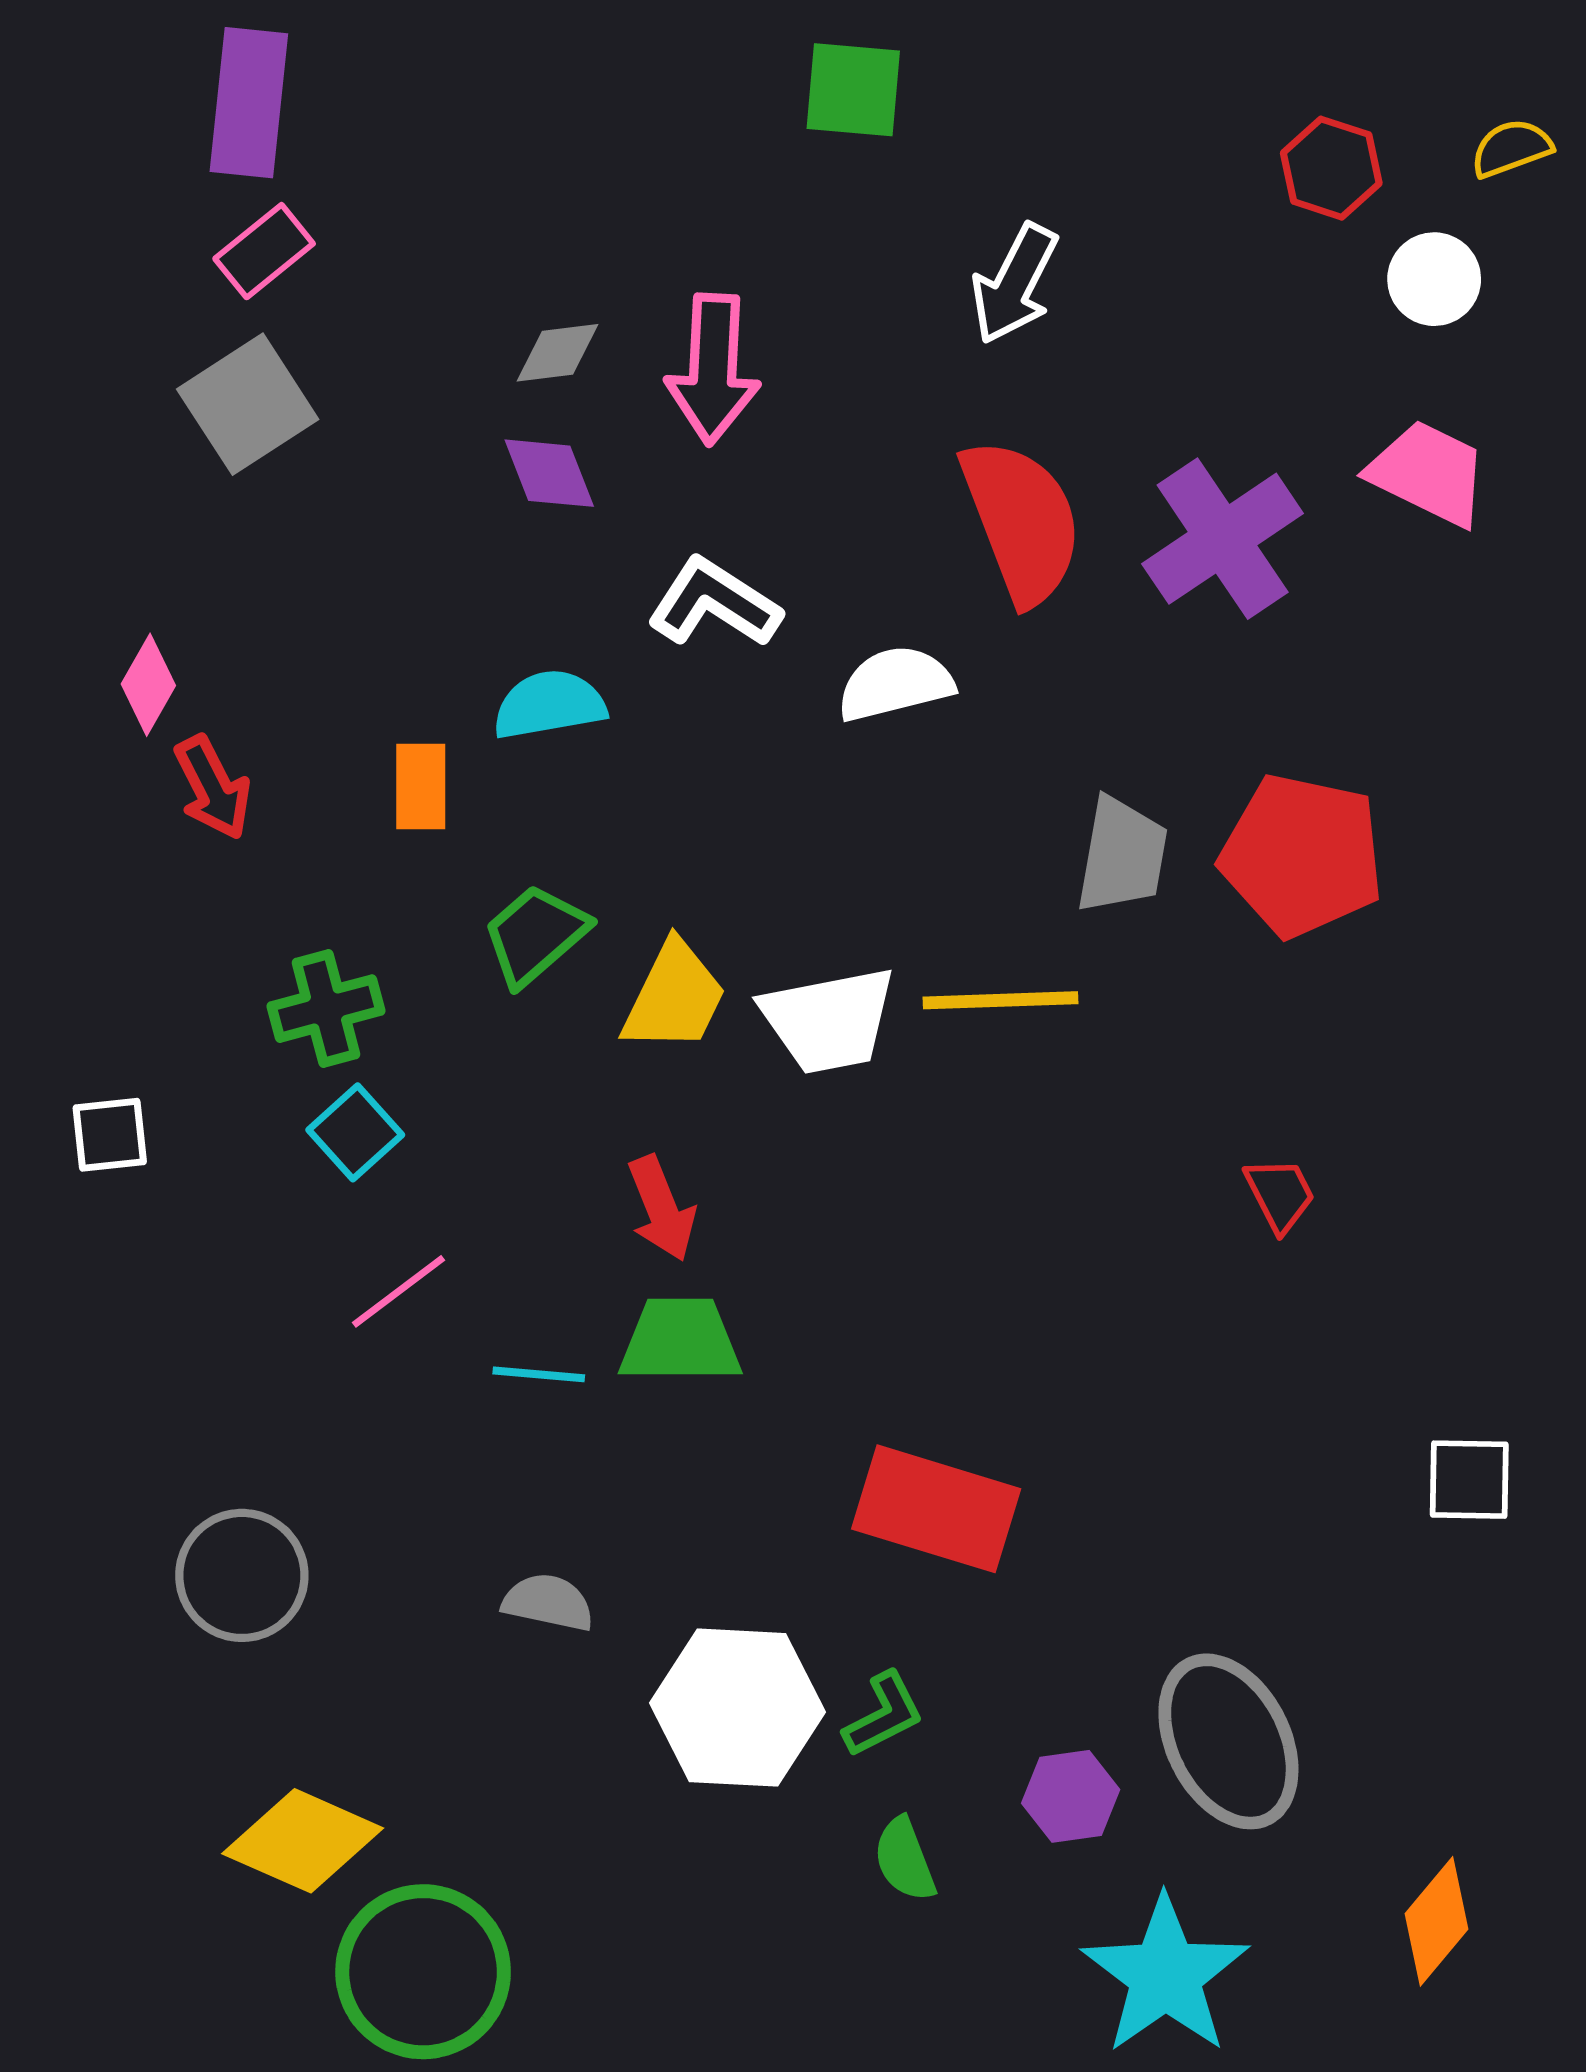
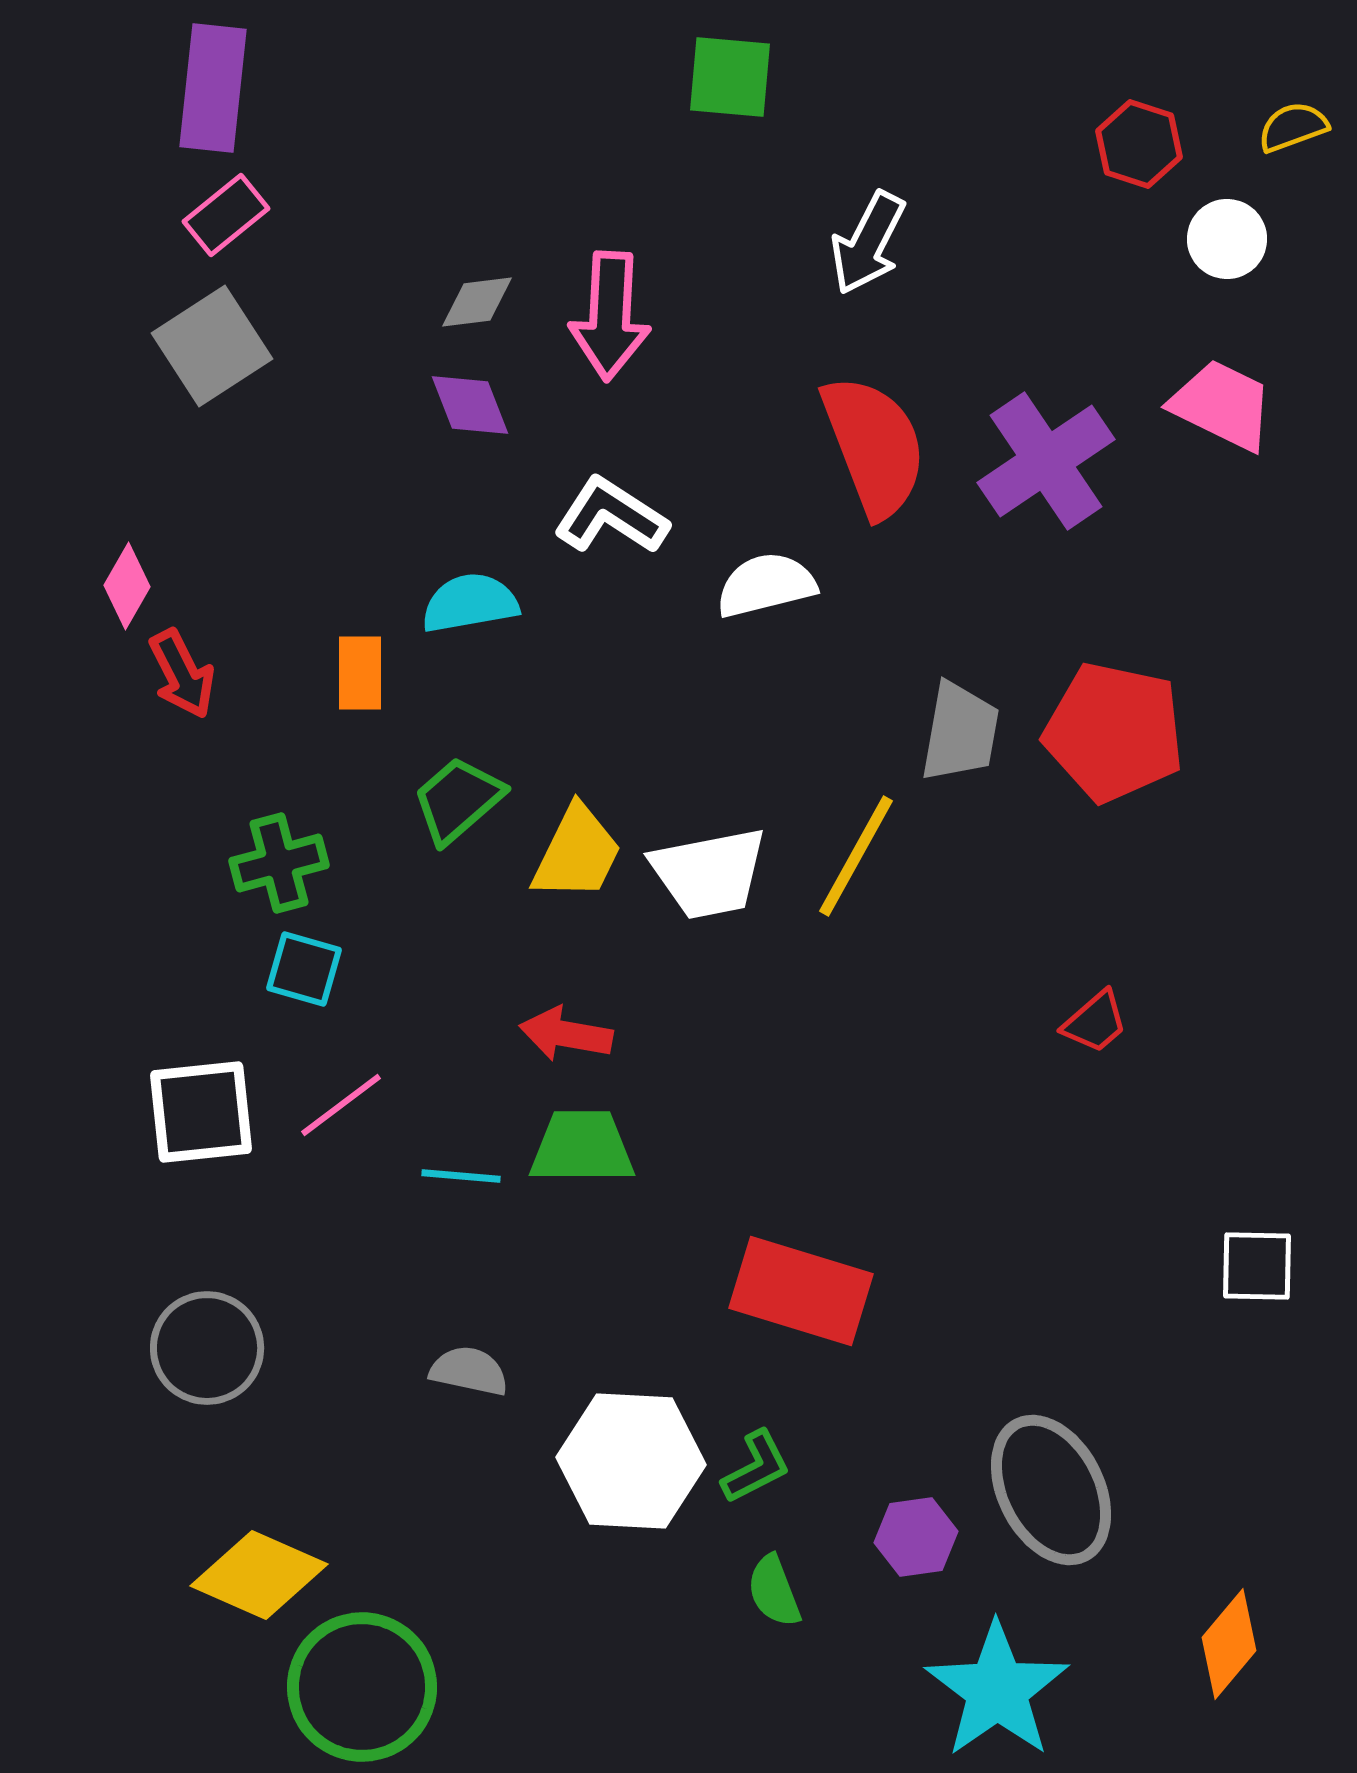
yellow line: (1000, 1000) -> (856, 856), turned -59
cyan square: (355, 1132) -> (304, 969), turned -32
white square: (110, 1135) -> (201, 1112), moved, size x1.6
red trapezoid: (1280, 1194) -> (1095, 1022), turned 76
red arrow: (661, 1208) -> (566, 1034), turned 122

